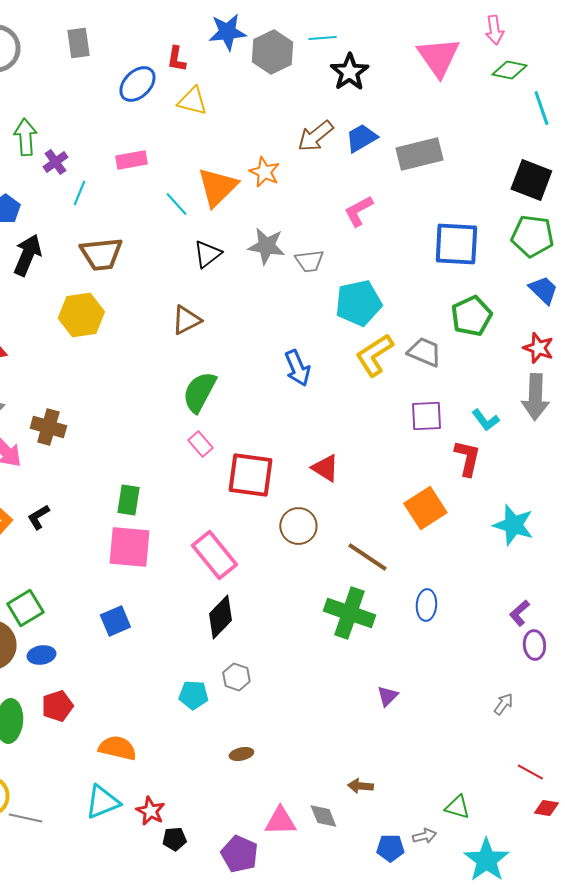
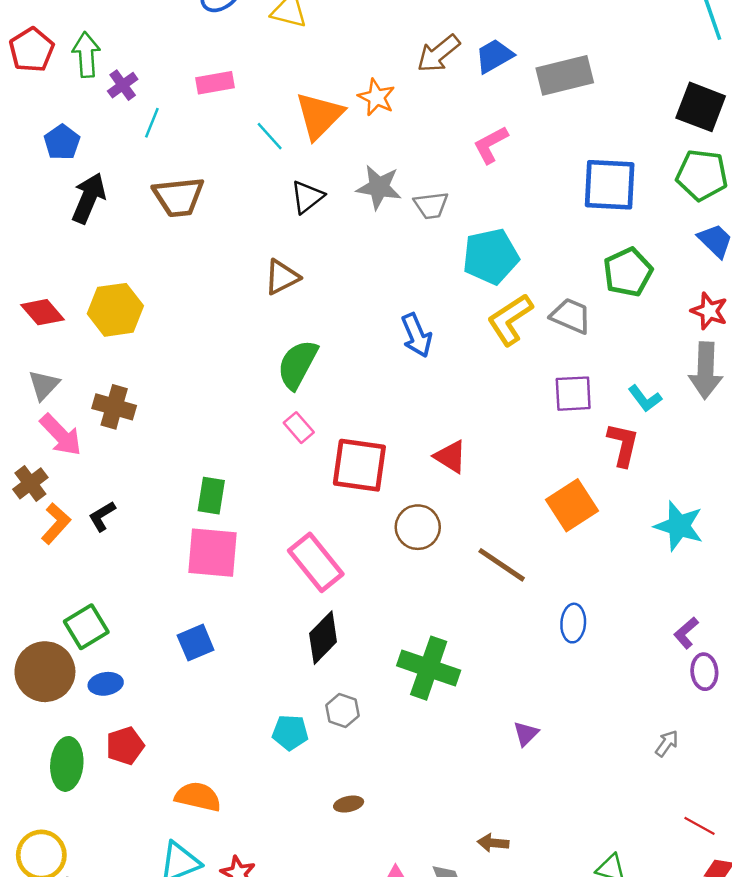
yellow hexagon: (81, 315) -> (115, 310), moved
green cross: (349, 613) -> (429, 668), moved

